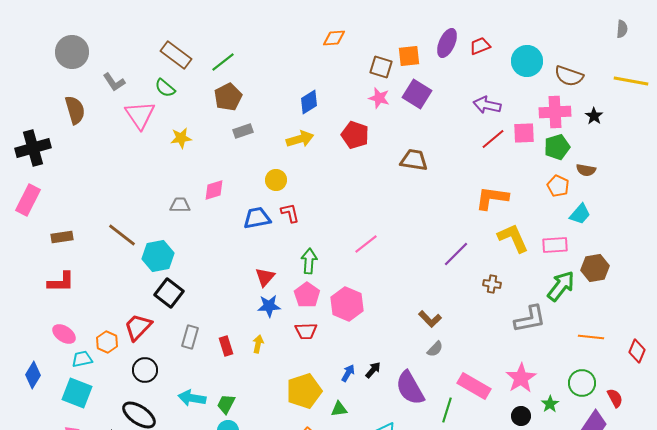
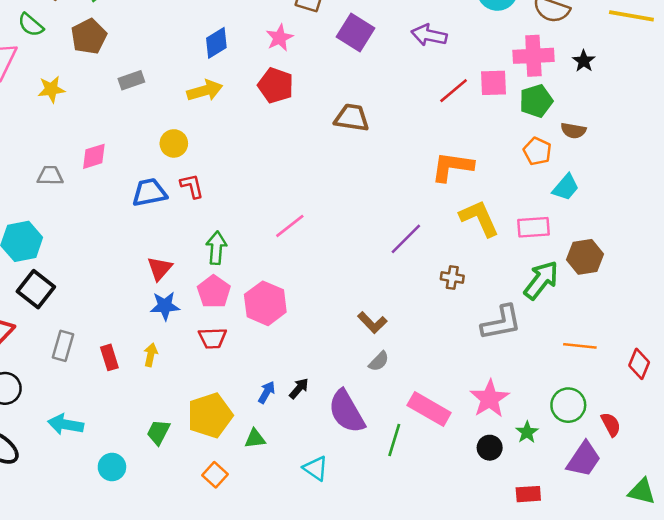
brown pentagon: (228, 97) -> (89, 36), moved
pink star: (379, 98) -> (280, 38), moved, turned 30
purple arrow: (487, 105) -> (429, 35), moved
green trapezoid: (226, 404) -> (158, 432), moved

